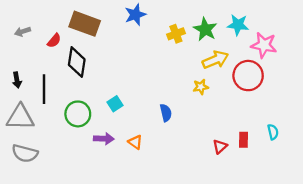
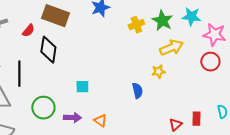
red circle: (248, 76) -> (210, 62), moved, size x0.7
cyan square: (115, 104) -> (82, 87), turned 32
blue semicircle: (166, 113) -> (137, 91), moved
green circle: (78, 114) -> (43, 108), moved

